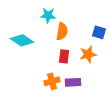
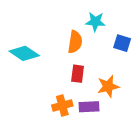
cyan star: (48, 15) -> (95, 22), moved
orange star: (88, 54) -> (108, 86), moved

